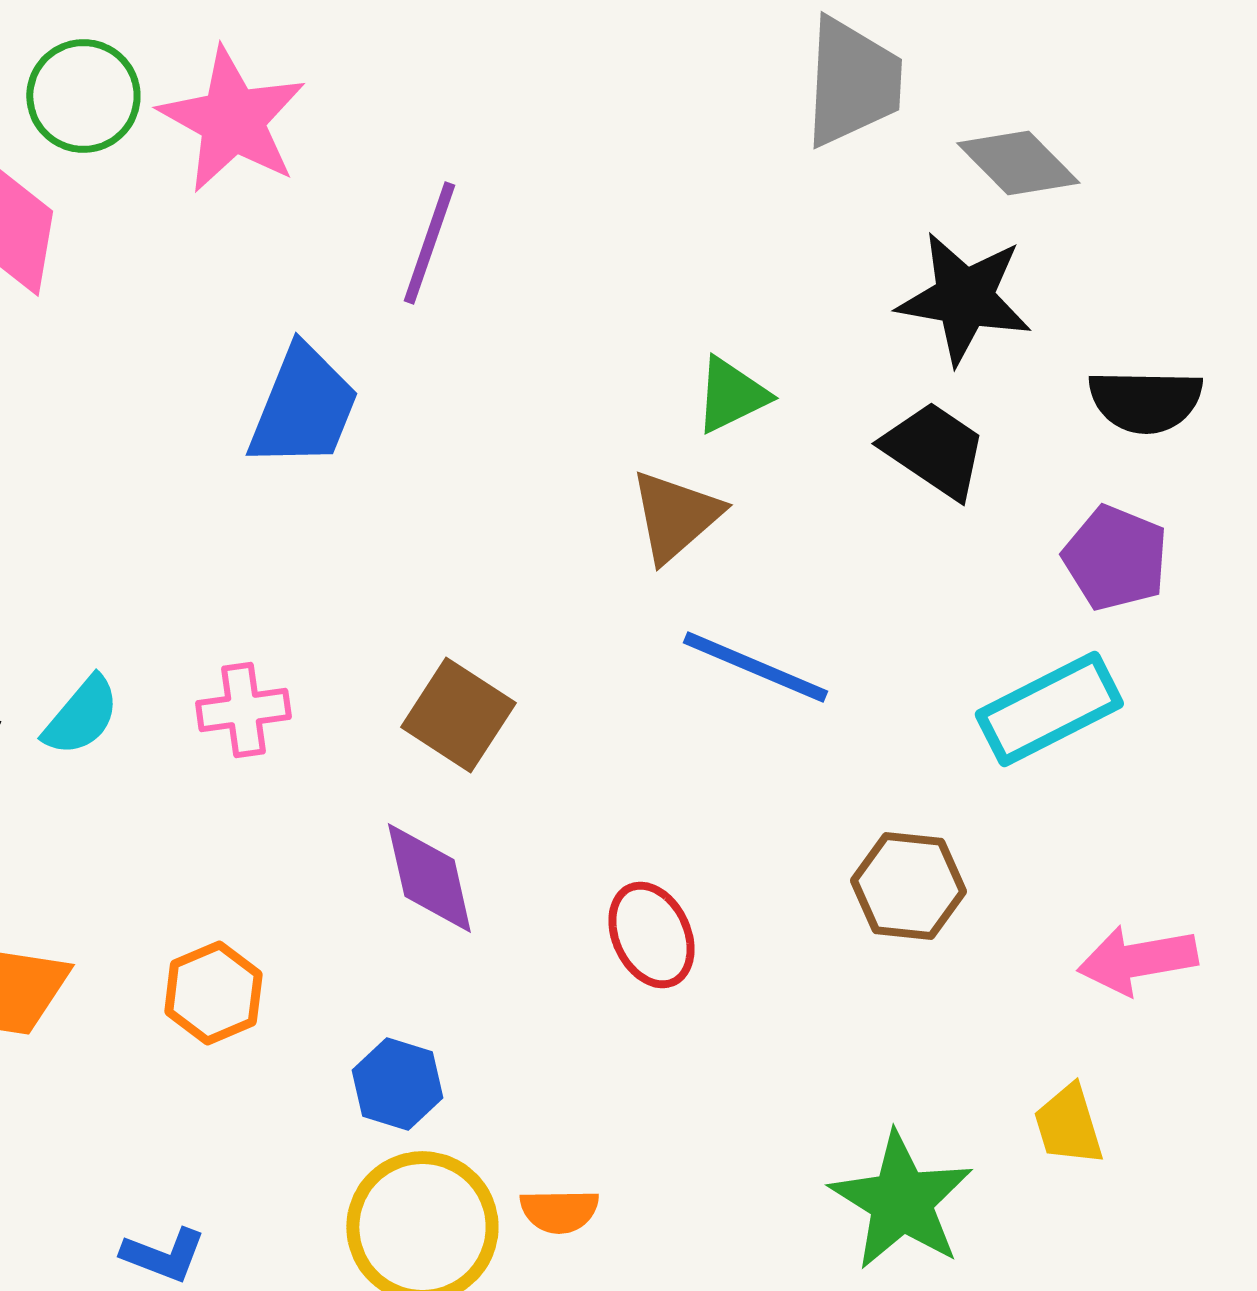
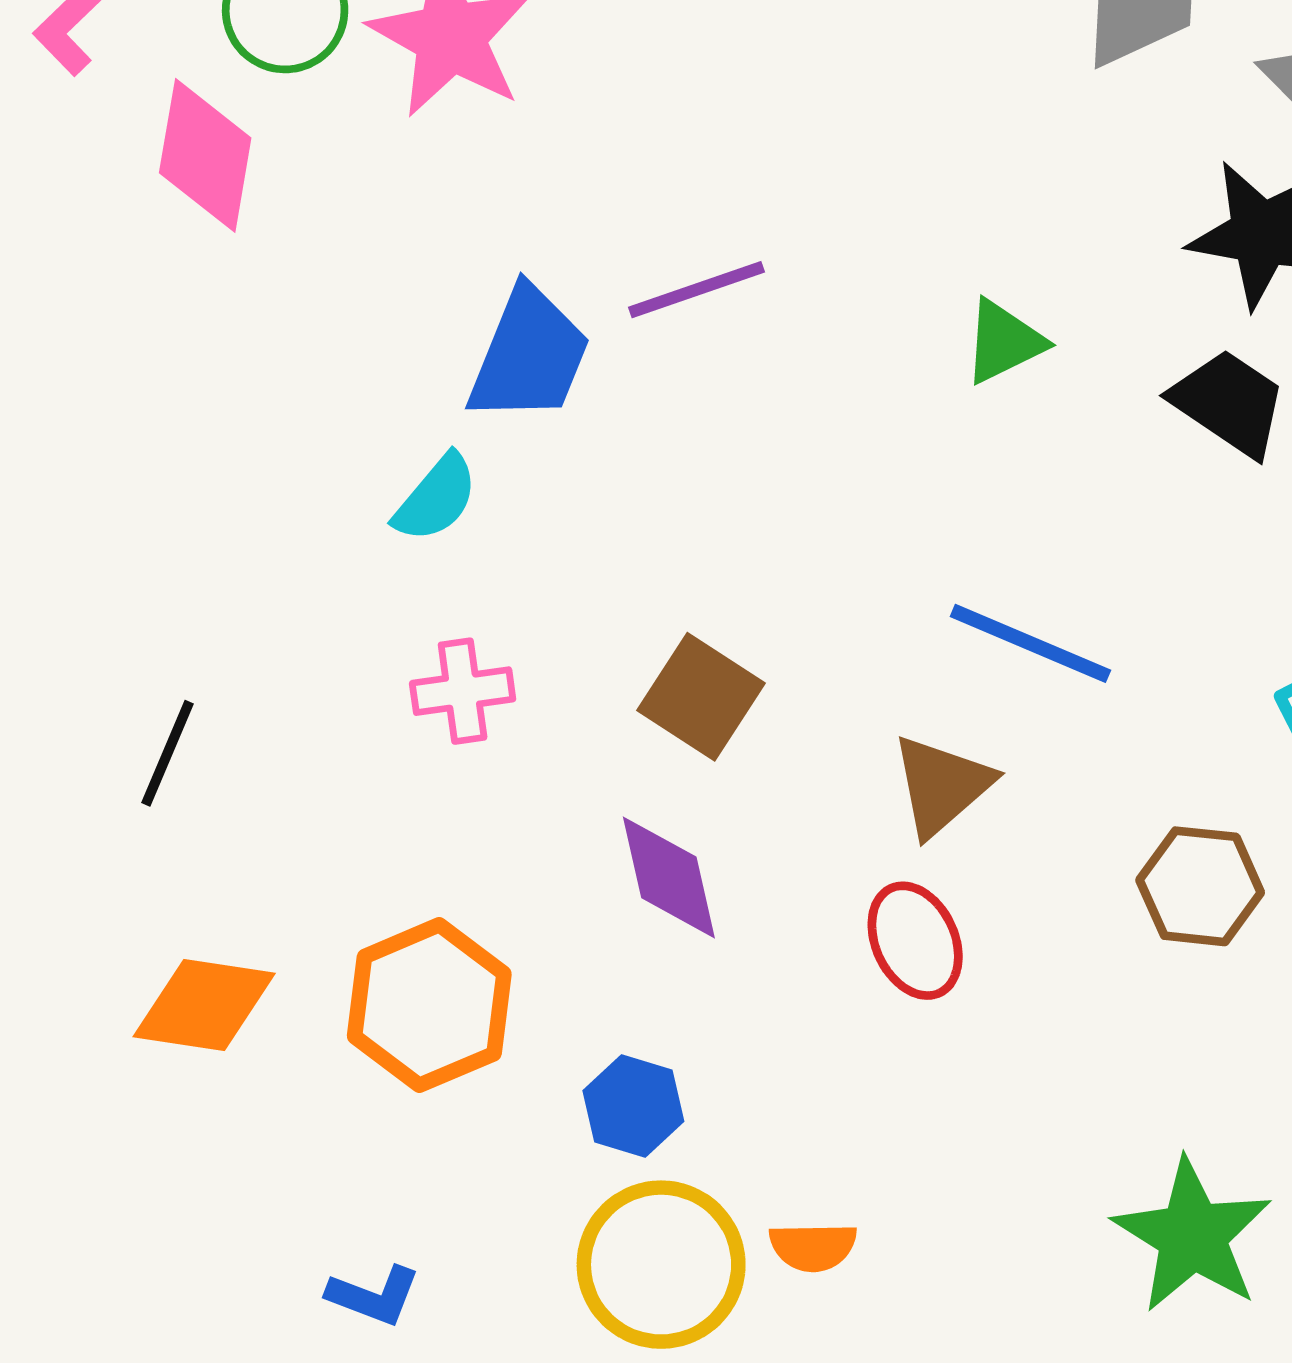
purple line: (429, 243) -> (697, 290), moved, turned 52
brown triangle: (675, 516) -> (942, 785), moved
cyan semicircle: (81, 716) -> (436, 498), moved
orange hexagon: (213, 993) -> (429, 1005), size x1.5

